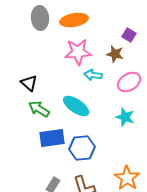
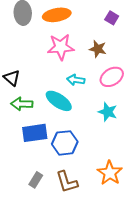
purple square: (129, 35) -> (112, 18), moved
cyan arrow: (93, 75) -> (76, 80), moved
green arrow: (39, 109) -> (22, 104), turned -30

